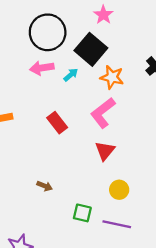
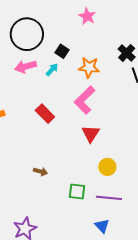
pink star: (103, 15) -> (87, 16), moved
black square: (91, 49) -> (62, 51), moved, size x0.5

